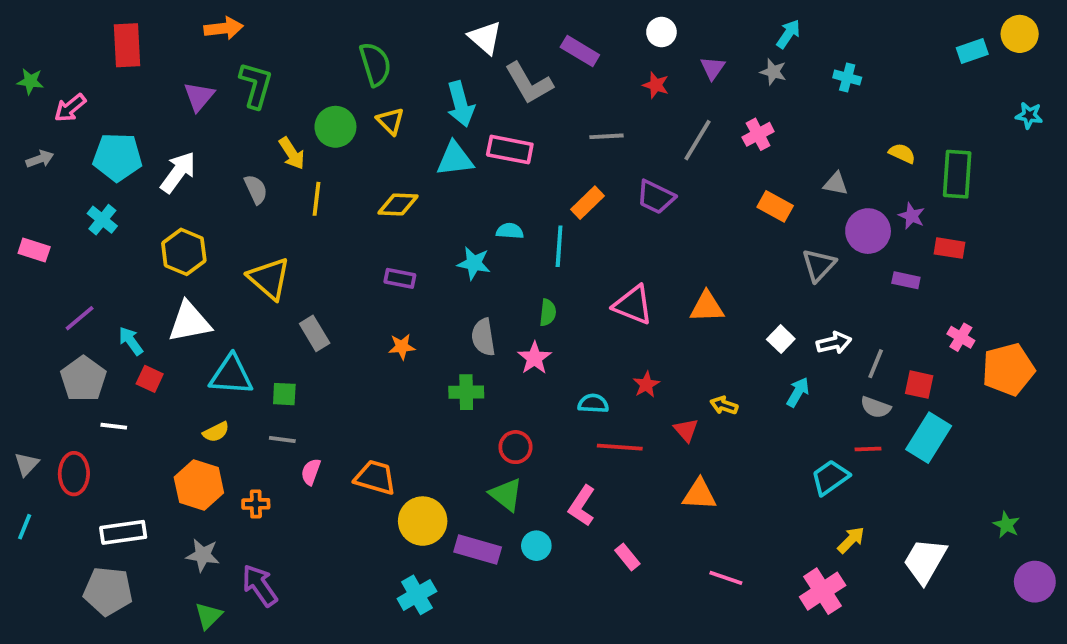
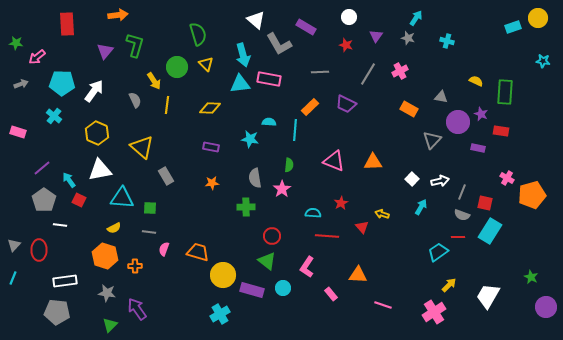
orange triangle: (699, 494) -> (358, 275), moved

